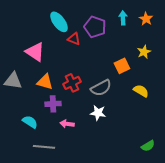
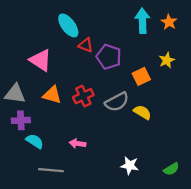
cyan arrow: (123, 18) -> (142, 21), size x1.5
purple pentagon: (95, 27) -> (109, 57), moved
yellow semicircle: (141, 91) -> (142, 112), moved
purple cross: (53, 104) -> (21, 120), moved
white star: (98, 113) -> (130, 166), moved

